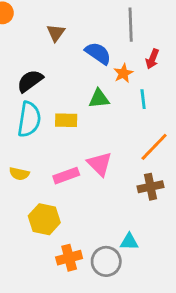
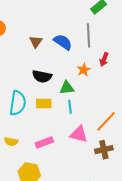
blue semicircle: (98, 53) -> (63, 42), moved
black semicircle: (30, 81) -> (42, 76), moved, turned -132
cyan line: (143, 99) -> (70, 107), moved
pink triangle: (100, 164) -> (79, 134), moved, turned -30

